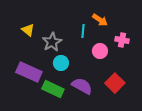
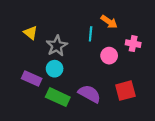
cyan circle: (61, 63) -> (55, 69), moved
purple rectangle: (29, 72) -> (32, 79), size x0.7
red square: (115, 83) -> (125, 91), turned 30

